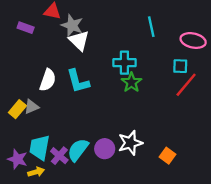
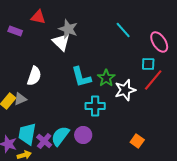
gray star: (72, 25) -> (68, 29), moved
cyan line: (151, 27) -> (123, 30), turned -30
pink ellipse: (193, 40) -> (159, 42), turned 45
cyan cross: (124, 63) -> (95, 106), moved
cyan L-shape: (78, 81) -> (81, 77), moved
white star: (130, 143) -> (125, 90), moved

